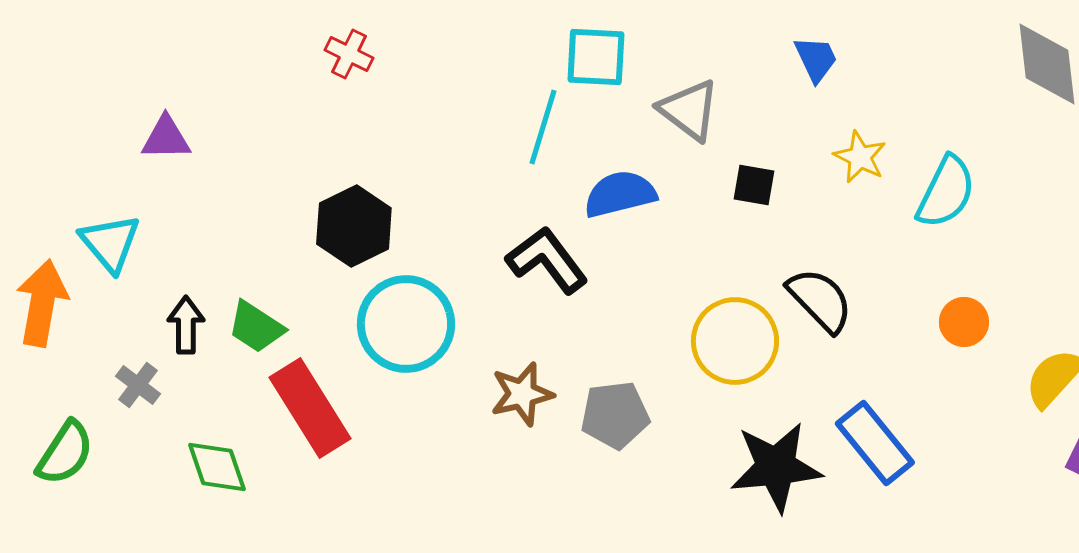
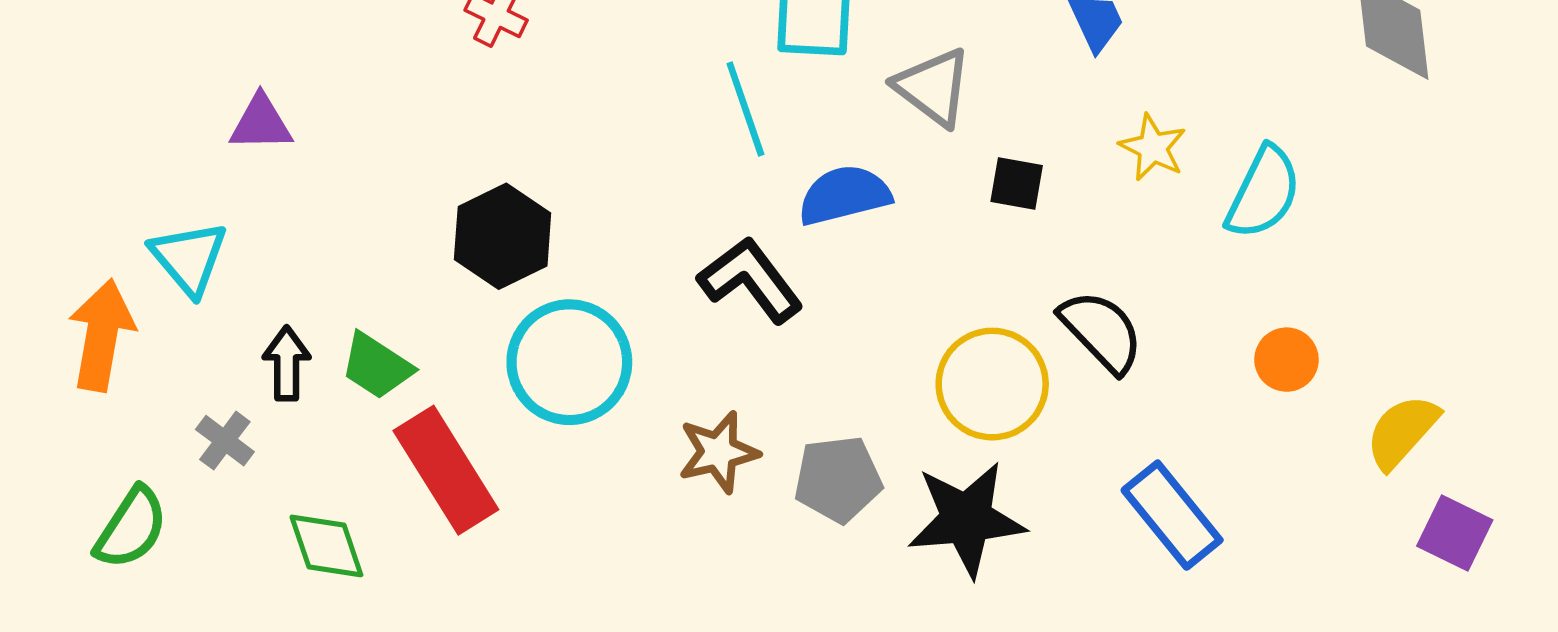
cyan line: (543, 127) -> (745, 109), turned -36
black star: (776, 467) -> (966, 519), moved

